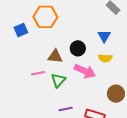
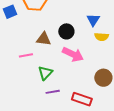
yellow semicircle: (105, 58) -> (102, 37), moved
green triangle: (58, 80) -> (45, 73), moved

